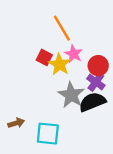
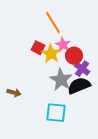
red circle: (98, 66) -> (74, 56), moved
brown arrow: (16, 123) -> (14, 93), moved, turned 32
cyan square: (48, 134) -> (56, 113), moved

